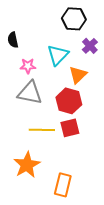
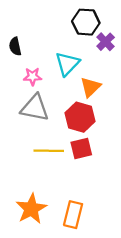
purple cross: (90, 46) -> (106, 42), moved
orange star: (27, 165) -> (31, 209), moved

